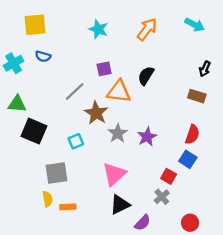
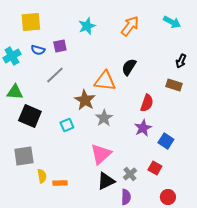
cyan star: (98, 29) -> (87, 26), turned 30
purple square: (104, 69) -> (60, 46), moved
gray line: (75, 91) -> (55, 75), moved
red semicircle: (192, 134) -> (147, 103), moved
purple star: (147, 137) -> (143, 128), moved
gray square: (57, 173) -> (24, 156), moved
red square: (169, 176) -> (155, 168), moved
gray cross: (162, 197) -> (130, 174), moved
purple semicircle: (143, 223) -> (126, 197), turned -42

